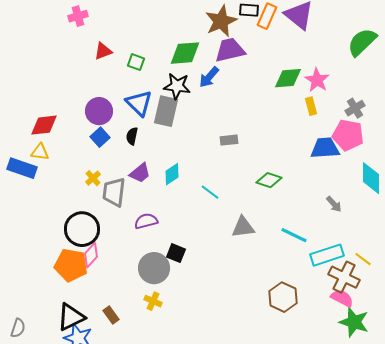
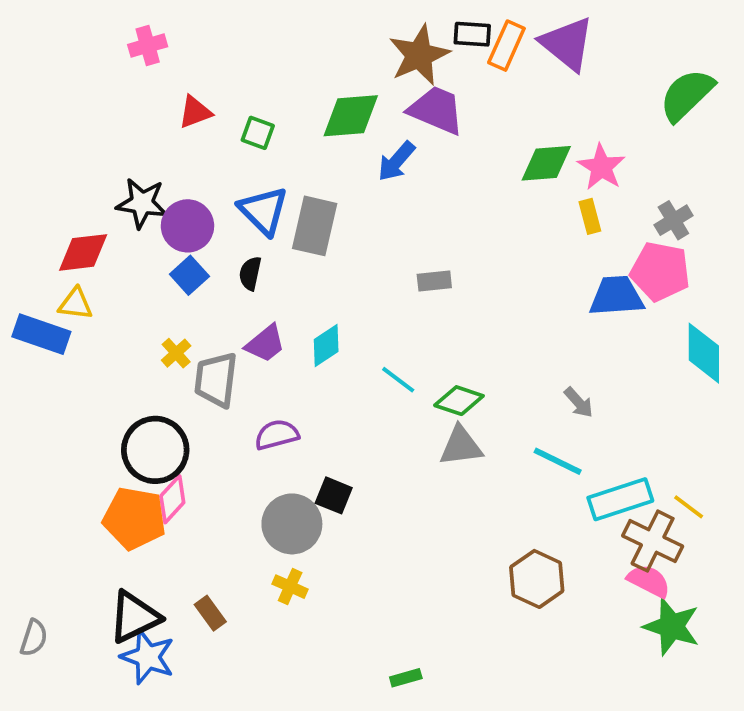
purple trapezoid: (230, 50) -> (436, 110), turned 36
black star: (177, 86) -> (142, 203), moved
green diamond: (269, 180) -> (459, 401), moved
gray arrow: (334, 204) -> (579, 402), moved

